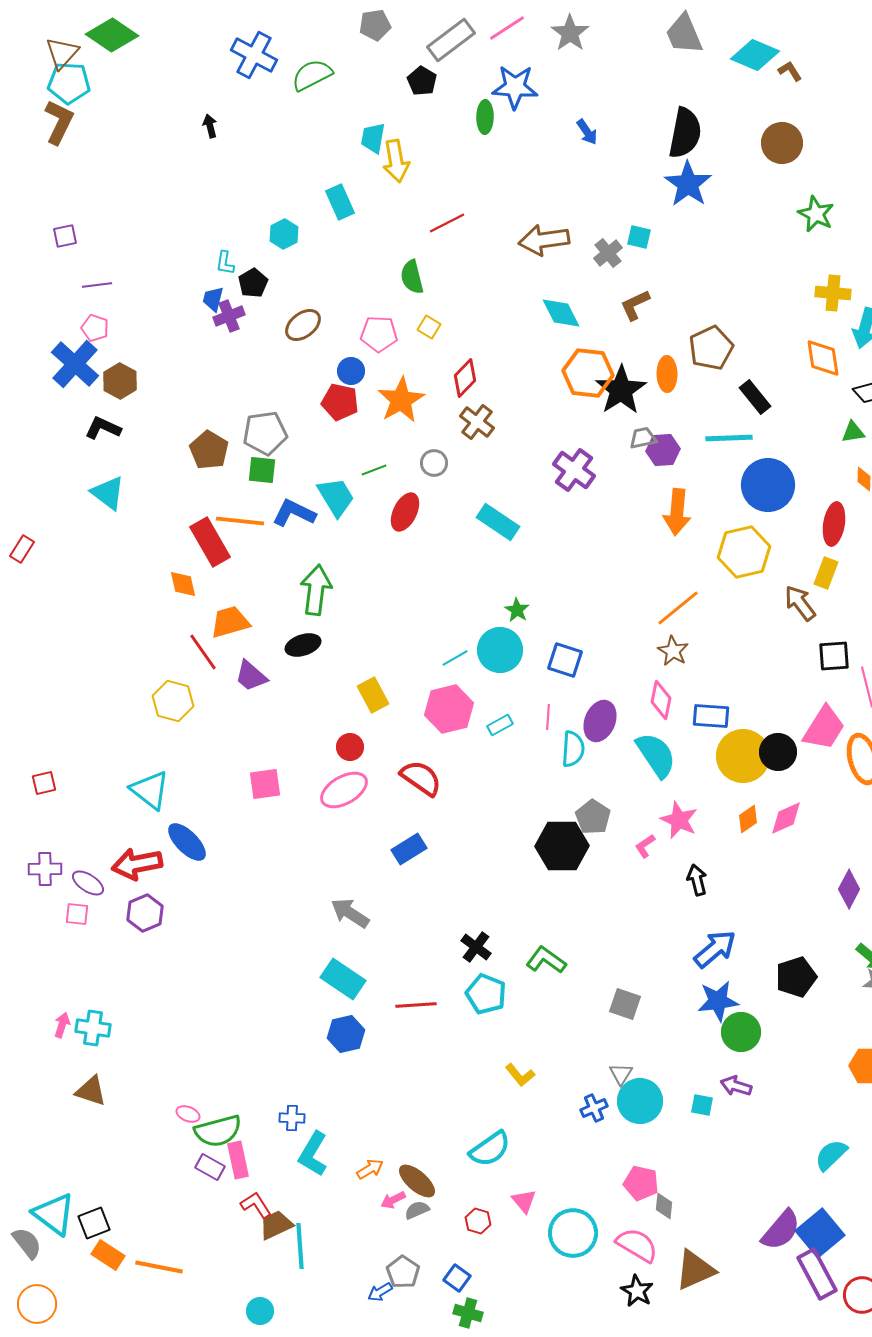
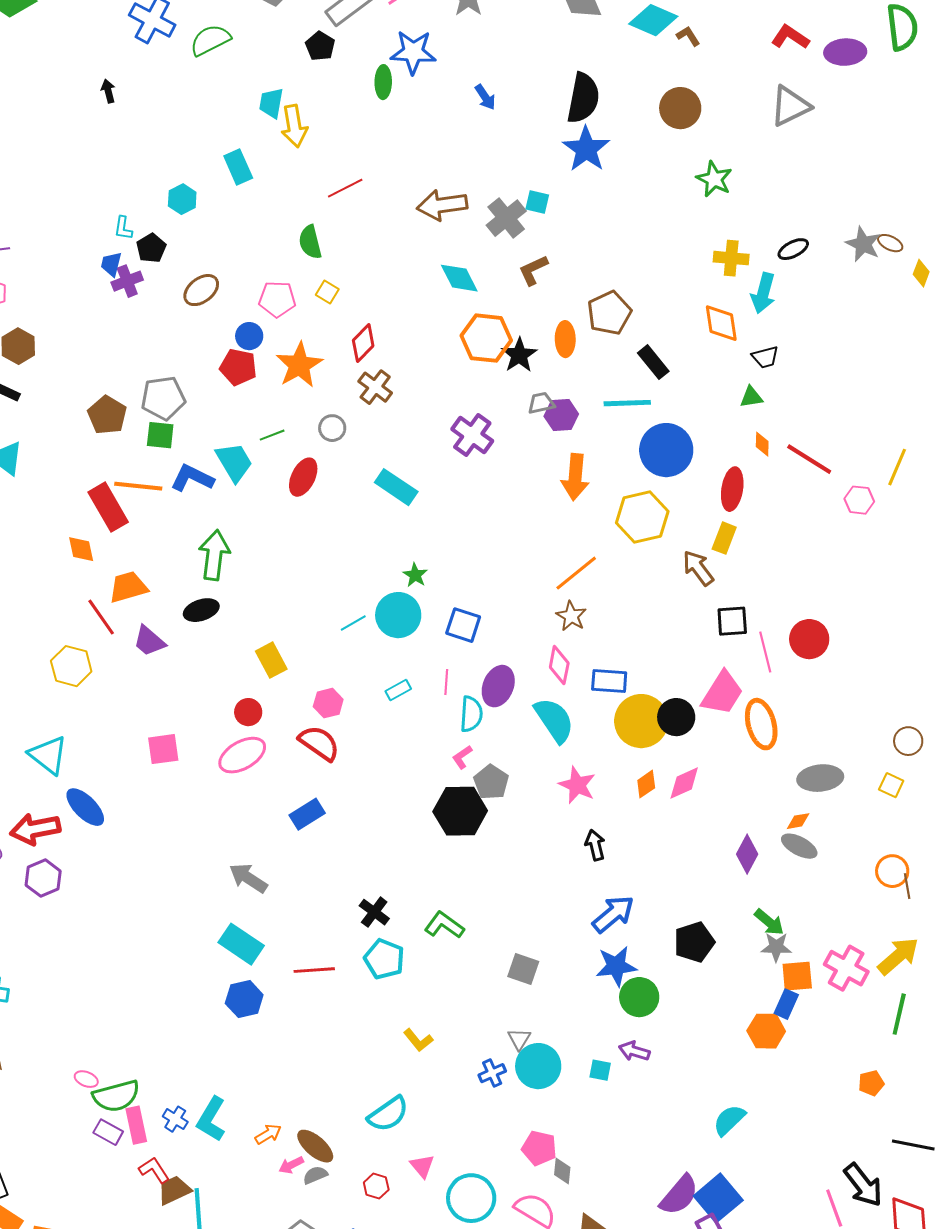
gray cross: (608, 253) -> (506, 218), size x1.4
black star: (621, 390) -> (519, 355), size x0.7
pink hexagon: (449, 709) -> (328, 703), moved, size x0.6
pink L-shape: (645, 846) -> (462, 757), moved
blue cross: (292, 1118) -> (175, 1119), moved, turned 30

